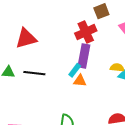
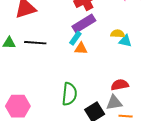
purple rectangle: (84, 56) -> (84, 23), turned 50

